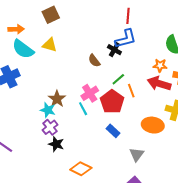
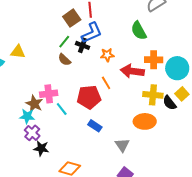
brown square: (51, 15) -> (72, 18), moved
orange star: (160, 65) -> (107, 55), moved
green line: (118, 79) -> (64, 42), moved
pink cross: (90, 93) -> (49, 94), moved, turned 36
red pentagon: (112, 102) -> (89, 97), turned -30
orange ellipse: (153, 125) -> (145, 121), moved

